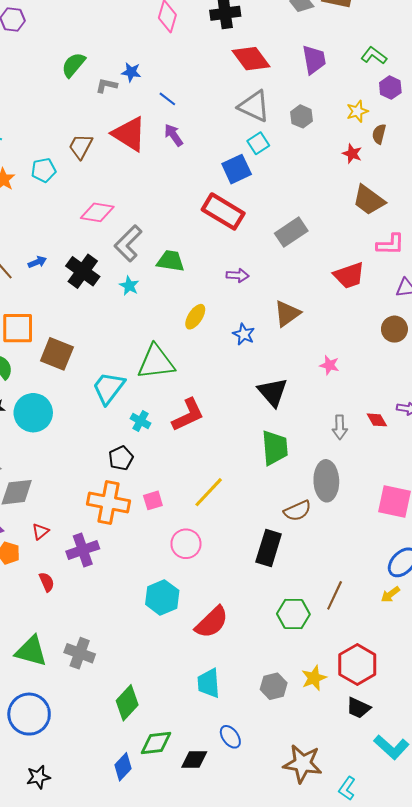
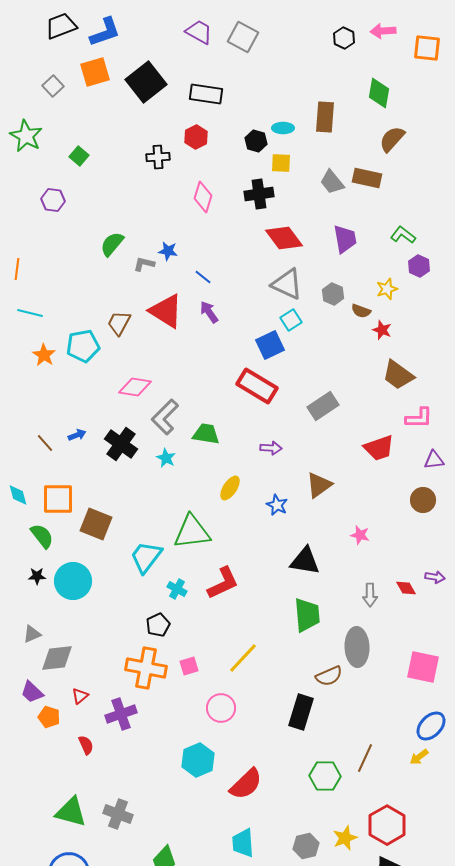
brown semicircle: (379, 134) -> (361, 311), moved, turned -84
cyan pentagon: (44, 170) -> (83, 346), size x1.4
black triangle: (273, 392) -> (305, 561), turned -40

